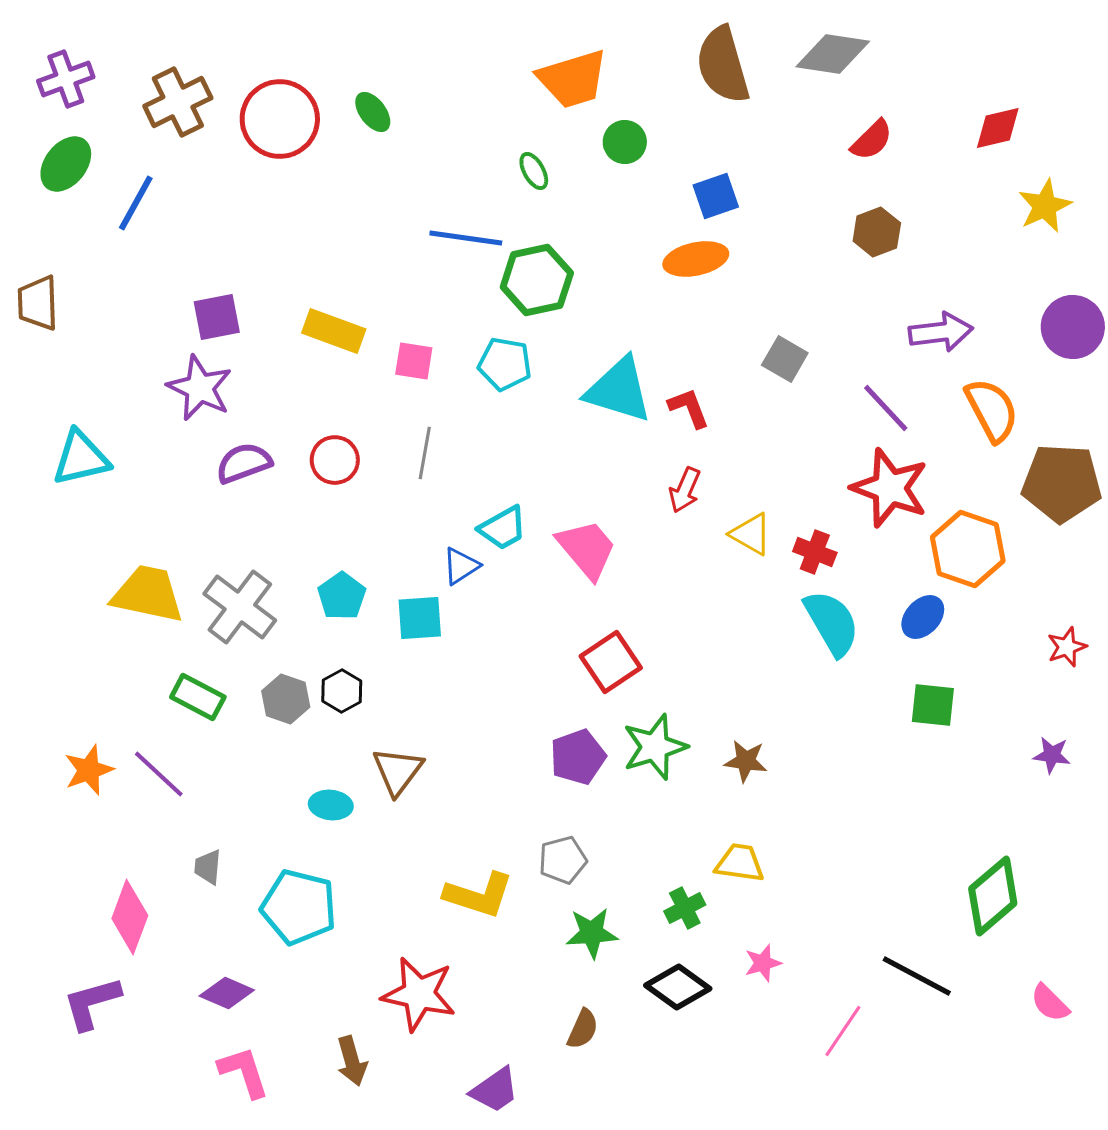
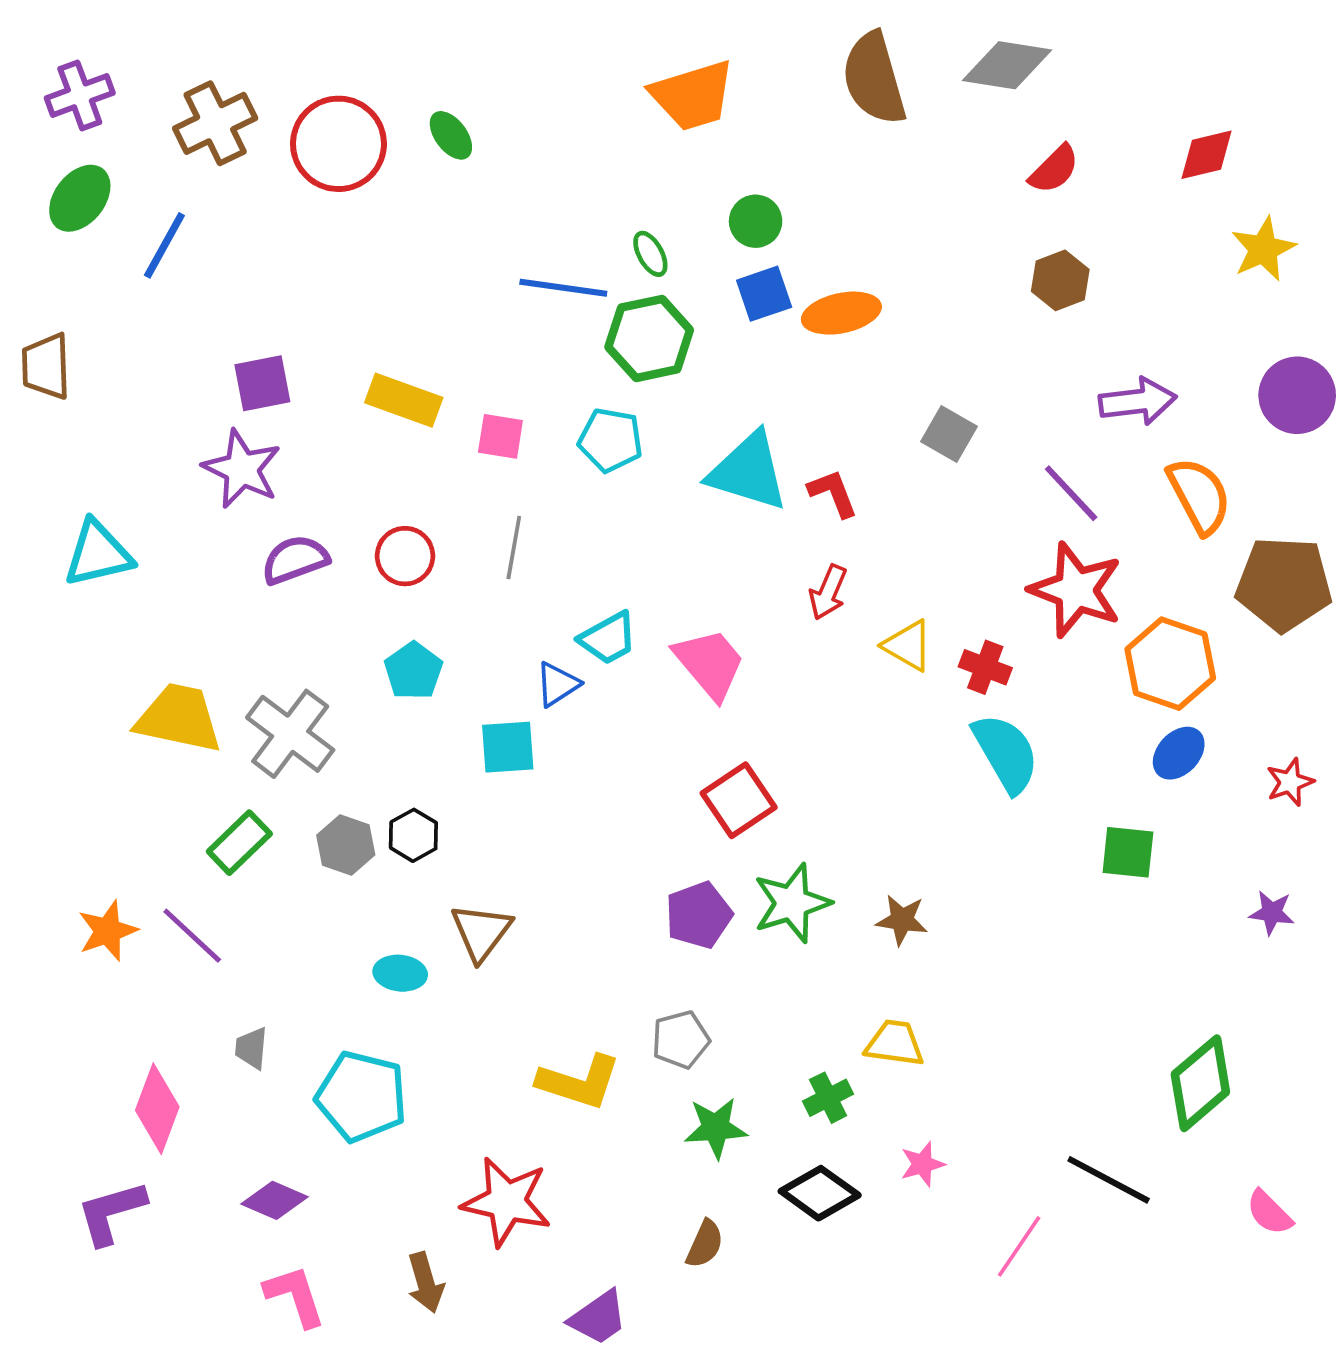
green circle: (625, 142) -> (756, 221), moved
green ellipse: (534, 171) -> (650, 254), moved
blue square: (716, 196) -> (764, 294), moved
cyan pentagon: (342, 596) -> (413, 671), moved
blue ellipse: (923, 617) -> (1179, 753), moved
green rectangle: (198, 697) -> (239, 843), turned -72

